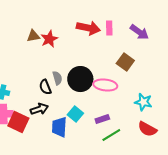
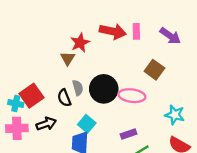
brown triangle: (33, 36) -> (68, 58), moved, turned -48
red star: (49, 39) -> (80, 43), moved
black arrow: (39, 109) -> (46, 124), moved
cyan square: (75, 114) -> (87, 124), moved
red square: (18, 122) -> (32, 96), moved, turned 30

